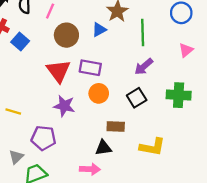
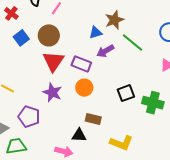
green line: (143, 32) -> (133, 42), turned -60
brown circle: (66, 35) -> (49, 35), moved
blue square: (20, 42) -> (21, 38), moved
purple arrow: (144, 67) -> (105, 51), moved
black square: (137, 98) -> (126, 93), moved

